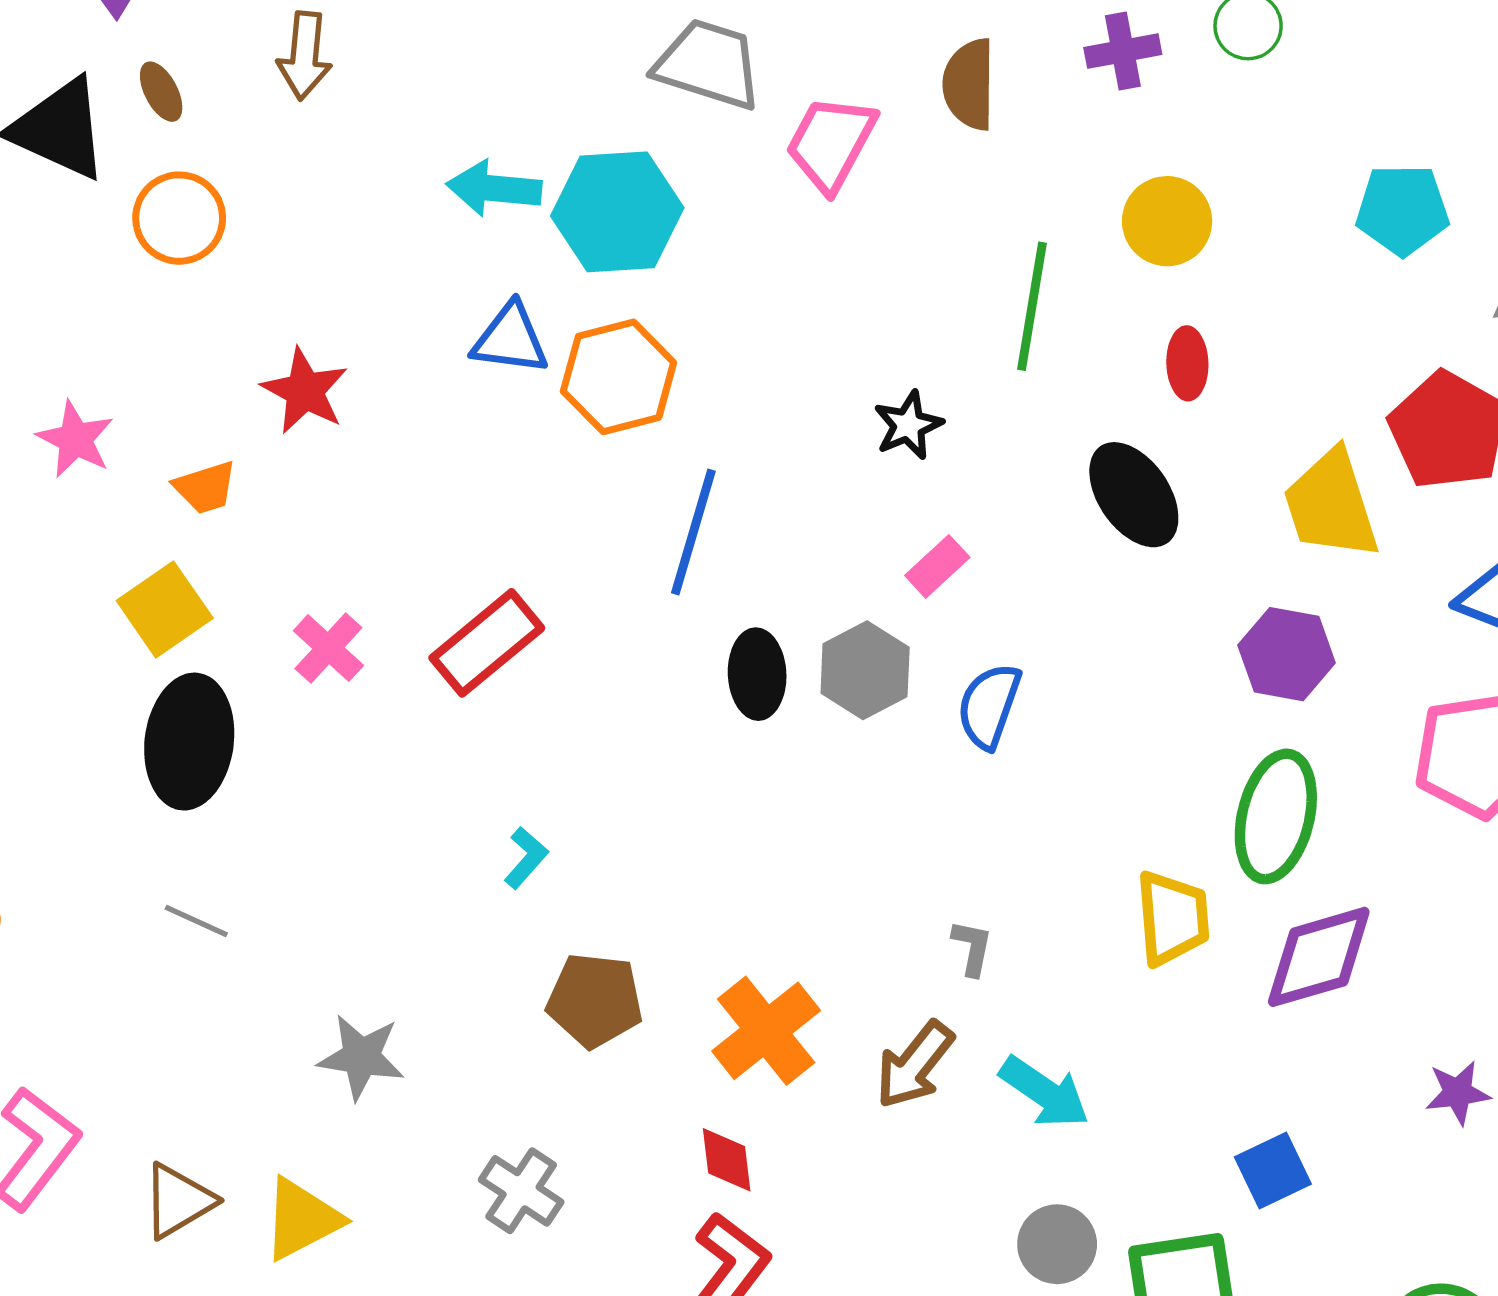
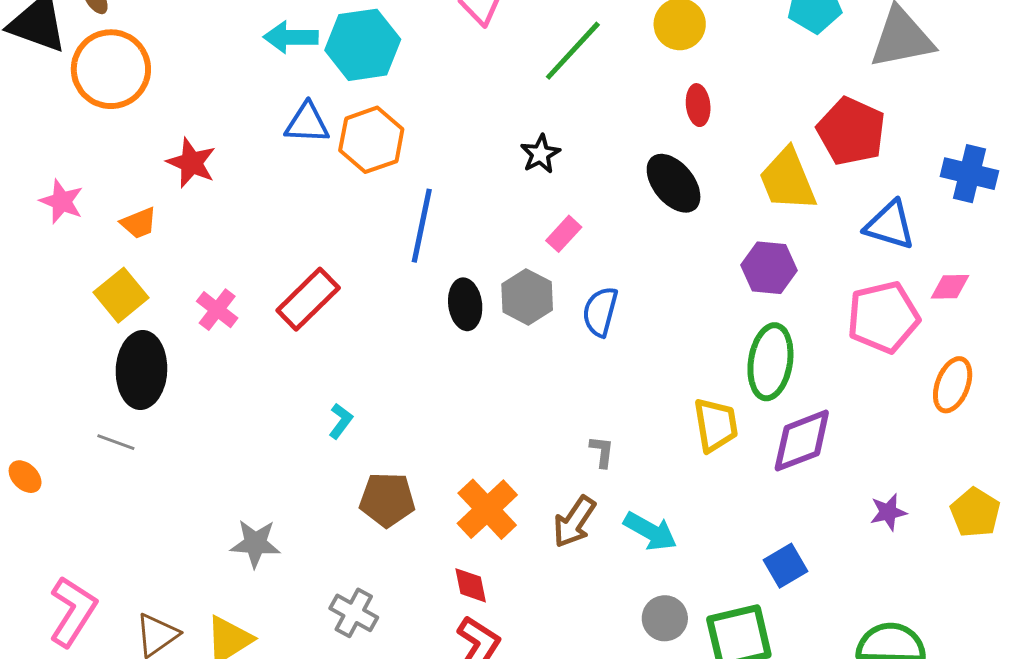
orange circle: (179, 218) -> (111, 69), size x1.5
green line: (1032, 306) -> (573, 51), moved, turned 38
gray line: (196, 921) -> (116, 442), moved

